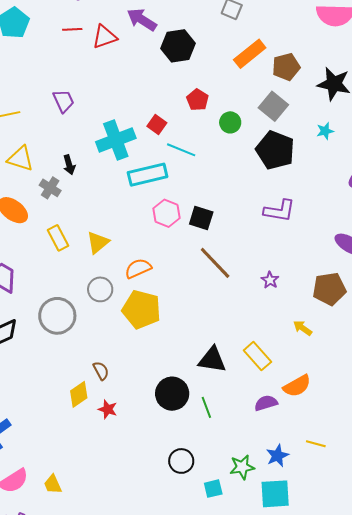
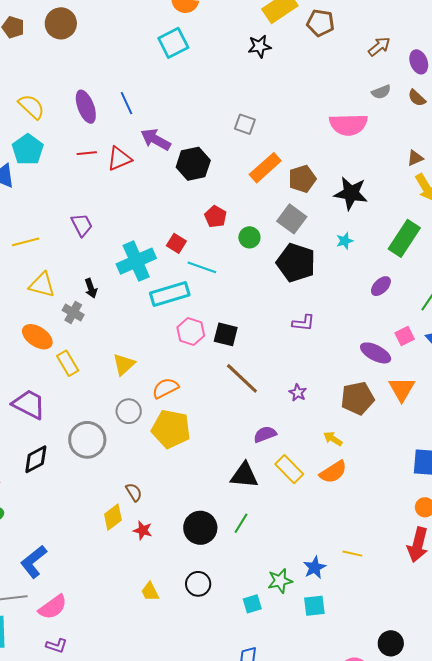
purple L-shape: (279, 211) -> (303, 323), size x0.7
yellow rectangle: (58, 238) -> (68, 363), moved
orange semicircle: (297, 386) -> (333, 472), moved
black circle: (172, 394) -> (200, 528), moved
purple semicircle: (266, 403) -> (265, 434), moved
green line: (206, 407) -> (241, 523), turned 55
black circle: (181, 461) -> (198, 584), moved
yellow trapezoid: (53, 484) -> (150, 592), moved
cyan square: (275, 494) -> (314, 606), size x0.7

